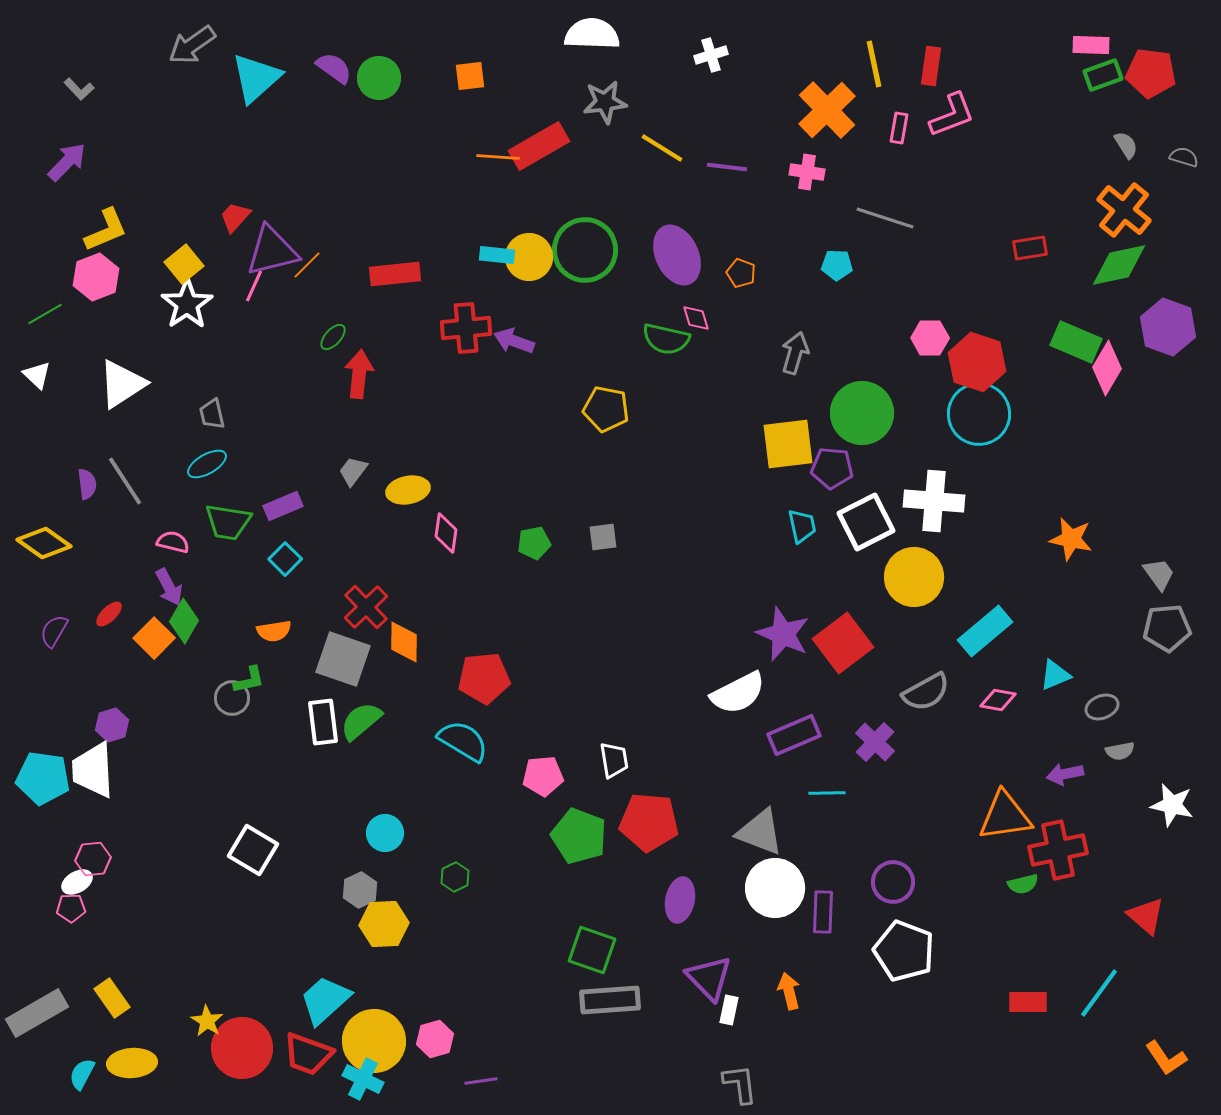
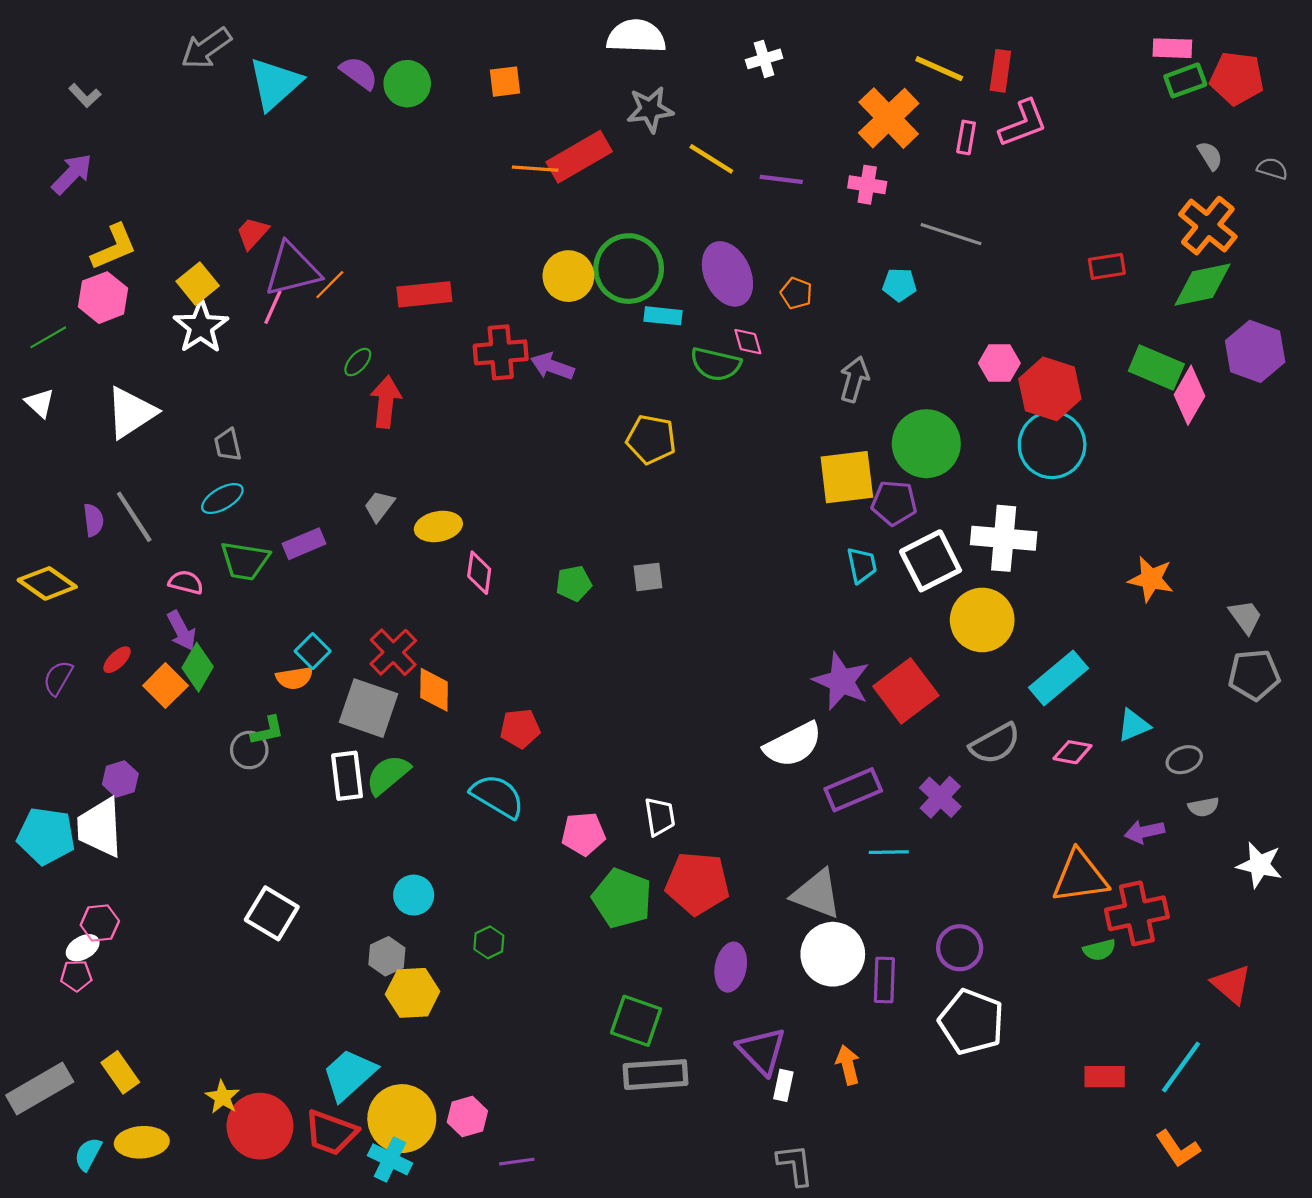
yellow line: (874, 64) -> (939, 69), turned -54
cyan rectangle: (497, 255) -> (663, 316), moved
cyan square: (285, 559) -> (313, 651), moved
red pentagon: (484, 678) -> (520, 729), size x0.7
orange L-shape: (1166, 1058) -> (1178, 1149), moved

